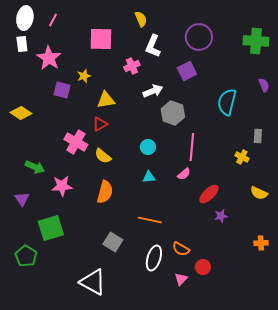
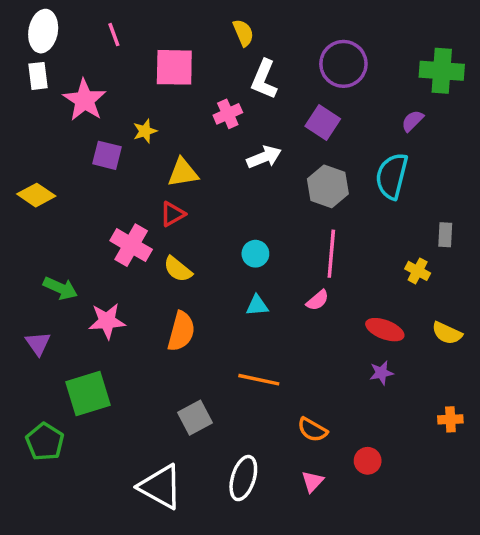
pink line: (53, 20) -> (114, 35), moved, turned -48
purple square: (187, 71) -> (323, 123), turned -30
purple semicircle: (264, 85) -> (412, 121), moved, turned -112
gray hexagon: (173, 113) -> (328, 186), moved
red ellipse: (209, 194) -> (385, 330), moved, turned 65
gray square: (113, 242) -> (195, 418), turned 30
white ellipse: (154, 258) -> (243, 478), moved
red circle: (203, 267) -> (368, 461), moved

